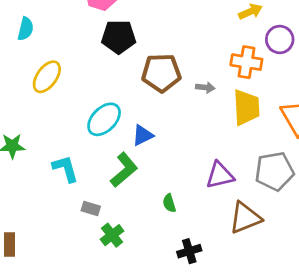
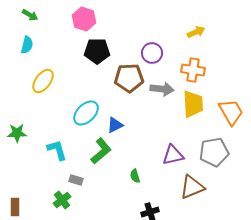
purple circle: (280, 39) -> (152, 53), moved
gray arrow: (205, 87) -> (162, 89), size x1.6
green cross: (112, 235) -> (62, 200), moved

